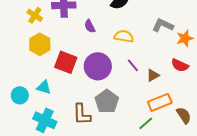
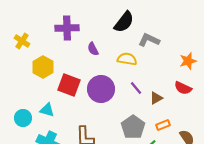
yellow cross: (35, 15) -> (22, 41), moved
gray L-shape: (163, 25) -> (149, 40), moved
gray pentagon: (107, 101) -> (133, 127), moved
orange rectangle: (160, 102) -> (163, 125), size x0.6

